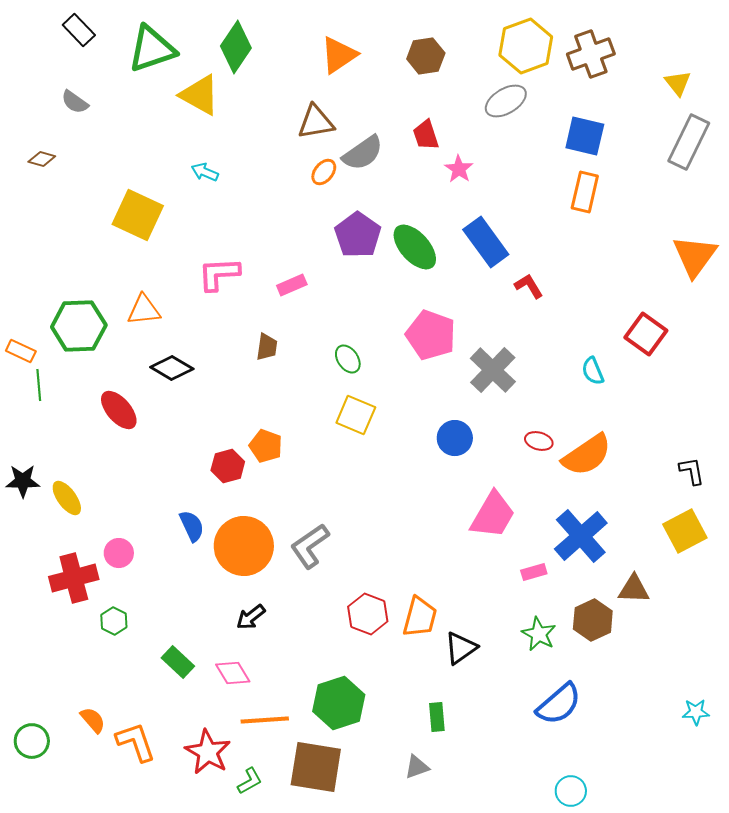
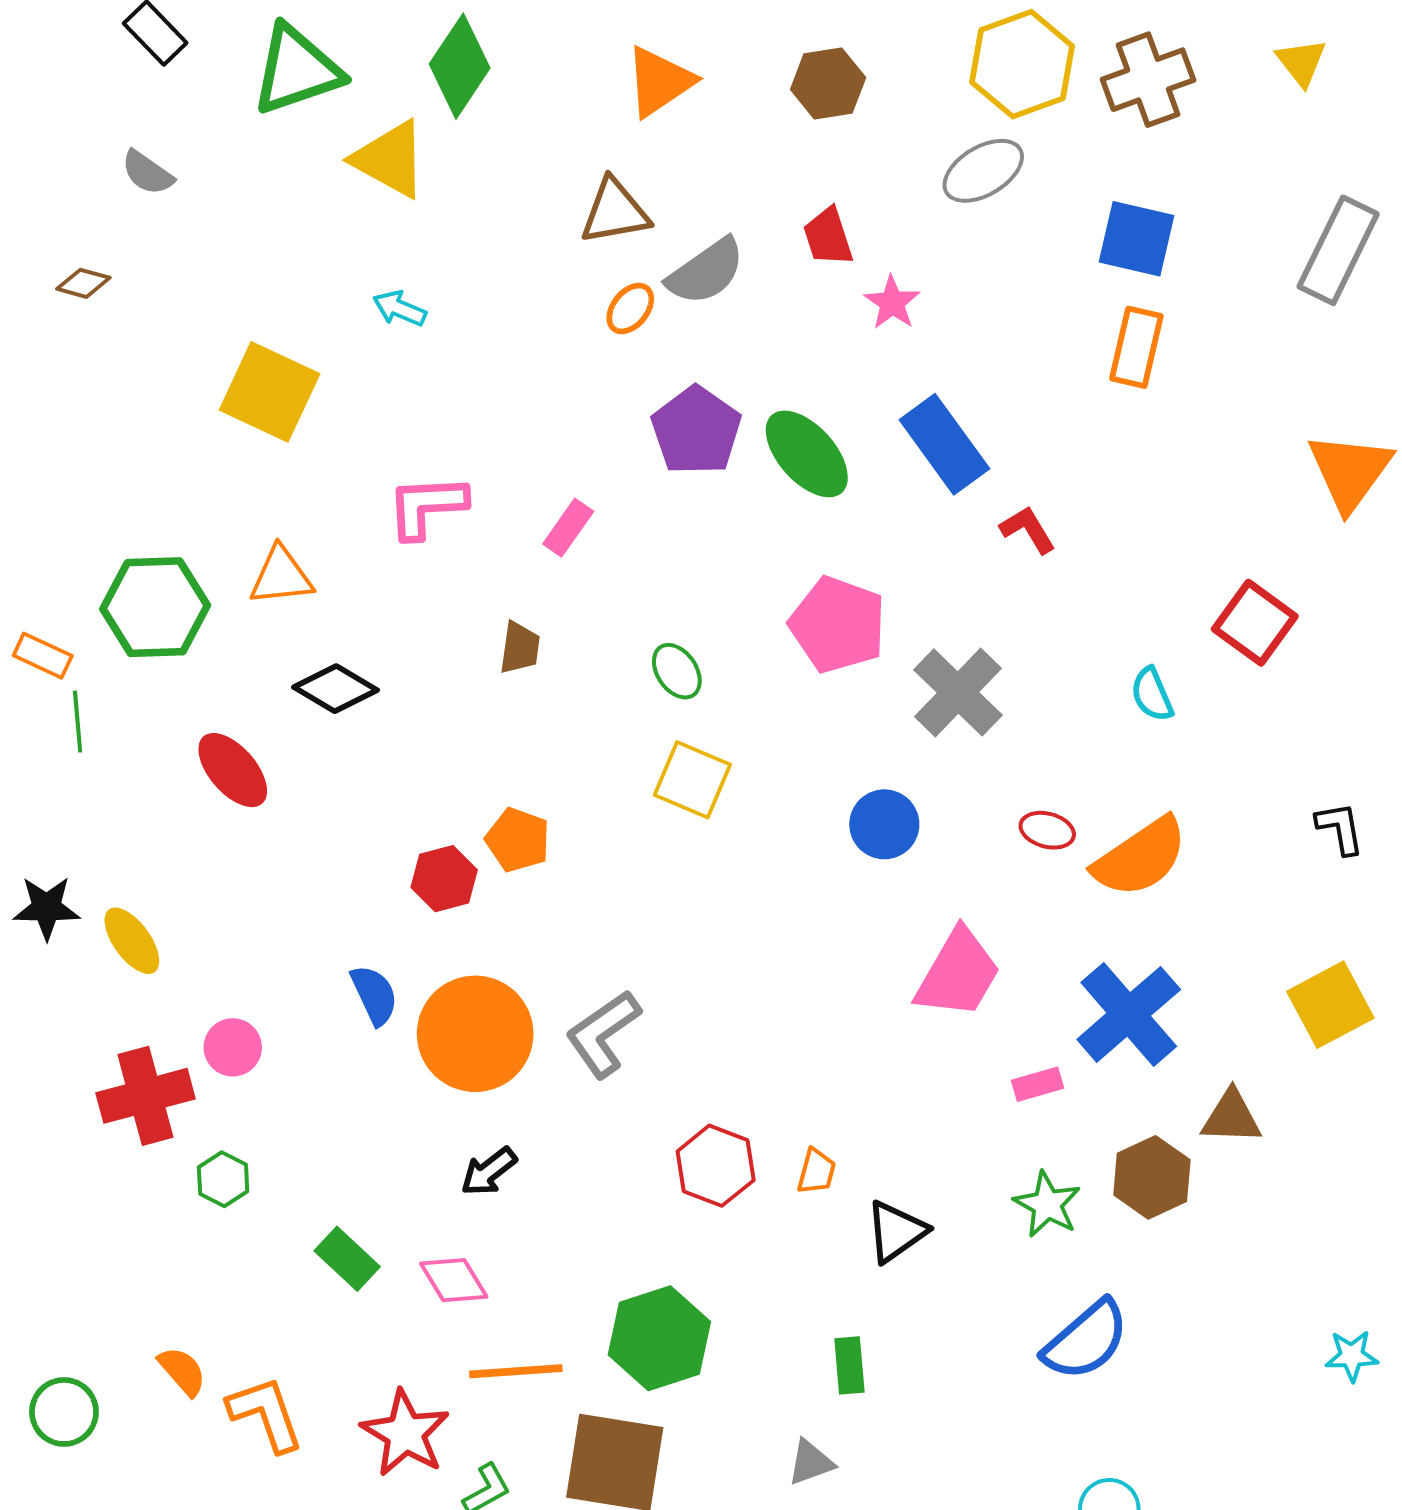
yellow triangle: (678, 83) -> (1301, 62), moved
pink rectangle: (292, 285) -> (568, 528), turned -32
black L-shape: (692, 471) -> (1340, 828), moved
orange trapezoid: (420, 617) -> (816, 1171), size x0.6

